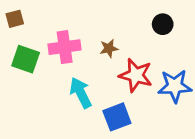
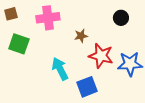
pink cross: (65, 47) -> (48, 18), moved

